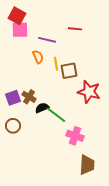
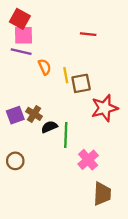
purple line: (47, 40) -> (21, 52), moved
red star: (89, 92) -> (105, 108), turned -30
green line: (56, 115) -> (66, 135), turned 55
brown circle: (13, 126) -> (15, 161), moved
pink cross: (75, 136) -> (88, 160), turned 30

